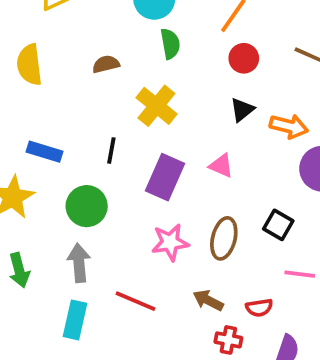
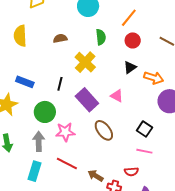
green semicircle: (170, 44) -> (101, 37), moved
purple rectangle: (165, 177) -> (87, 100), turned -70
brown ellipse: (224, 238) -> (104, 130), moved, turned -55
pink star: (170, 242) -> (65, 132), moved
pink line: (300, 274) -> (144, 151), moved
brown arrow: (208, 300) -> (95, 176), moved

